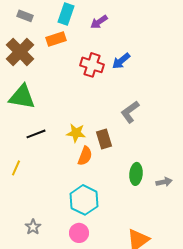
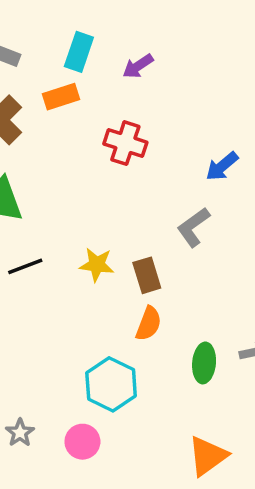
blue arrow: (121, 61) -> (222, 166), moved
orange semicircle: (85, 156) -> (149, 324), moved
green ellipse: (136, 174) -> (204, 363), moved
pink circle: (79, 233) -> (82, 442), moved

